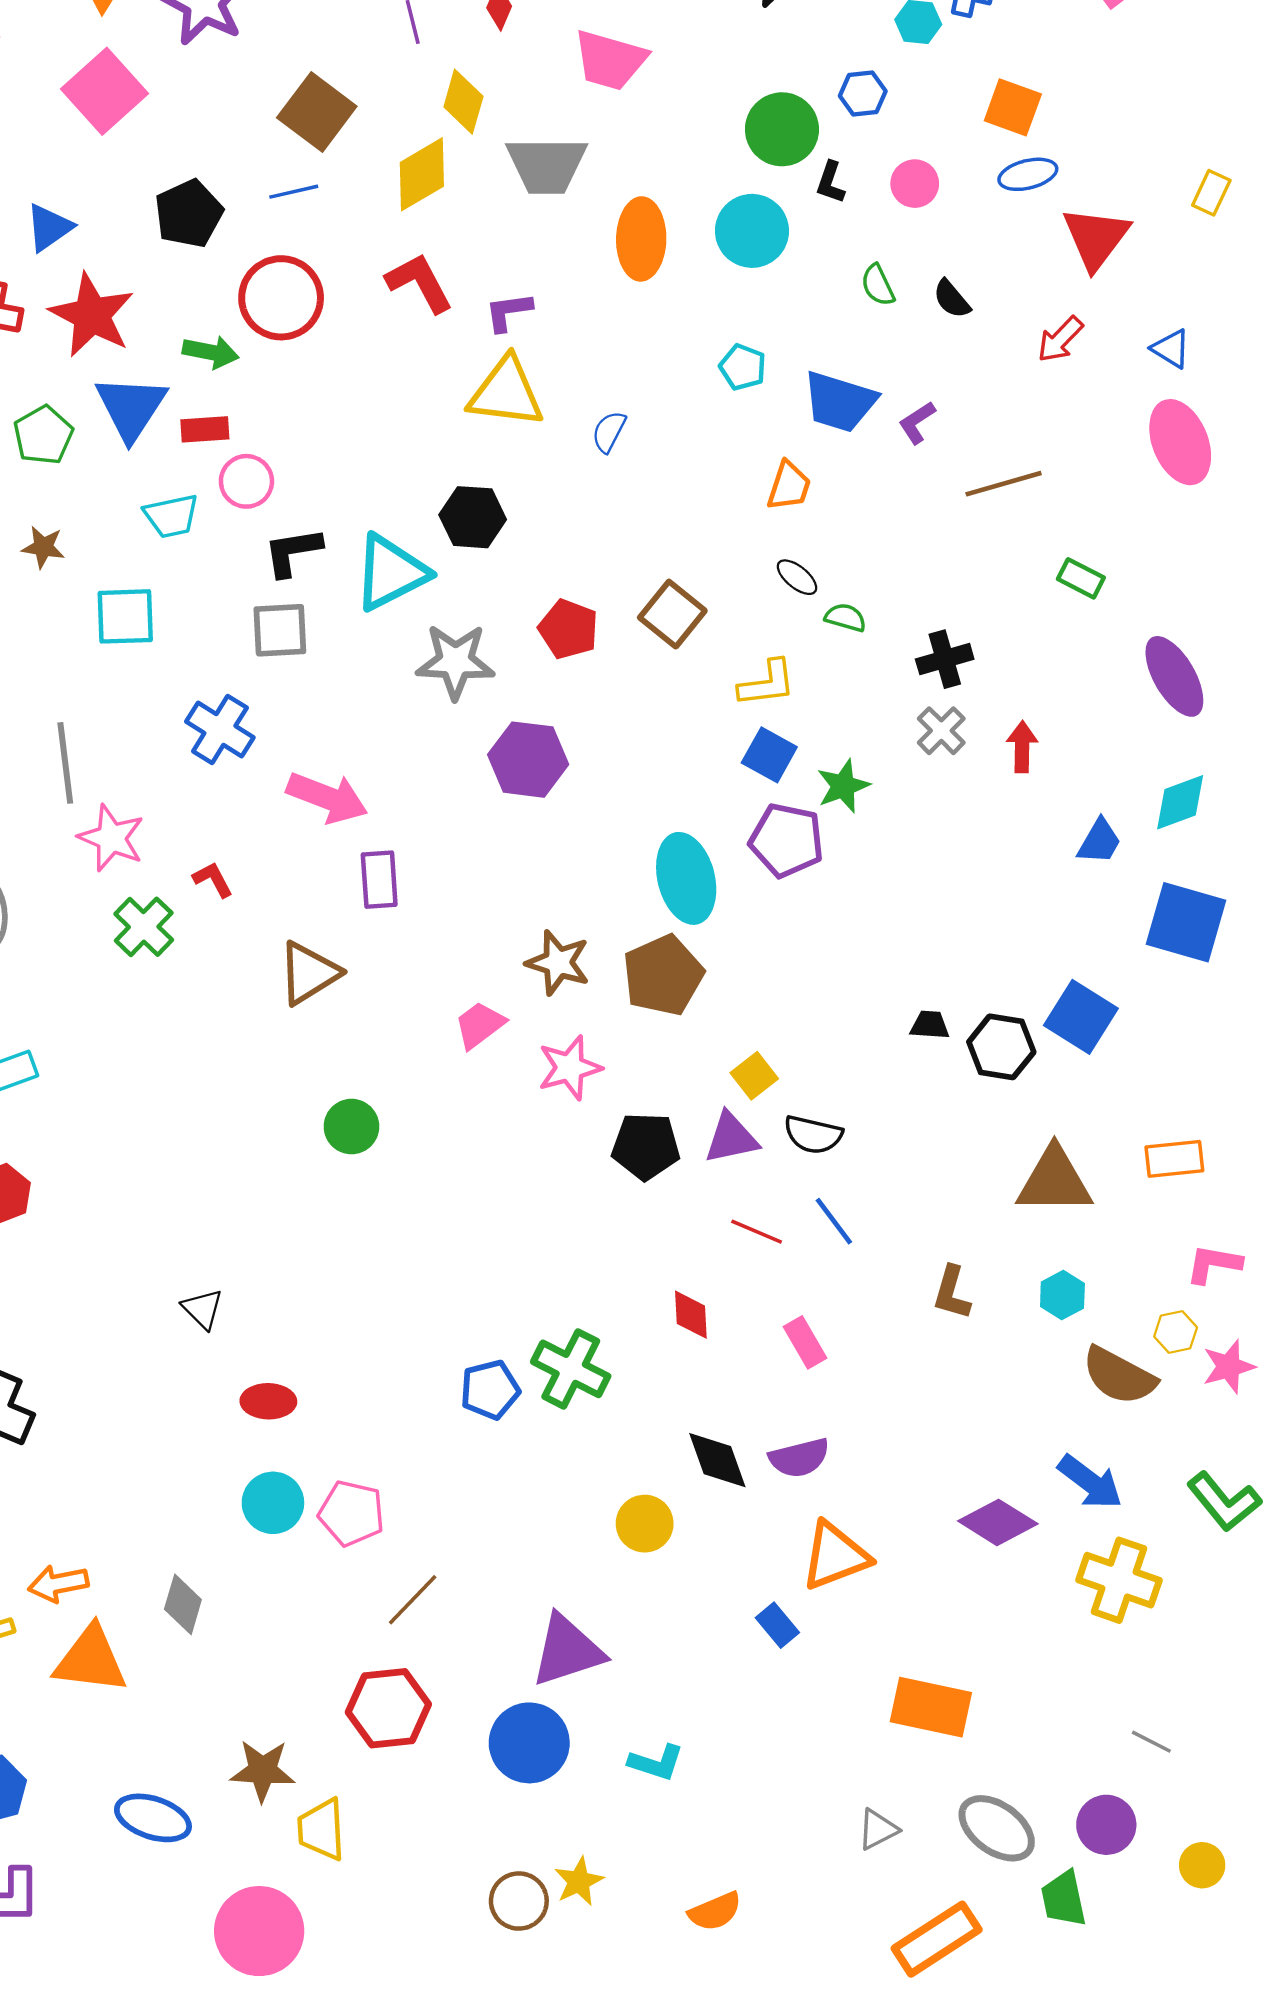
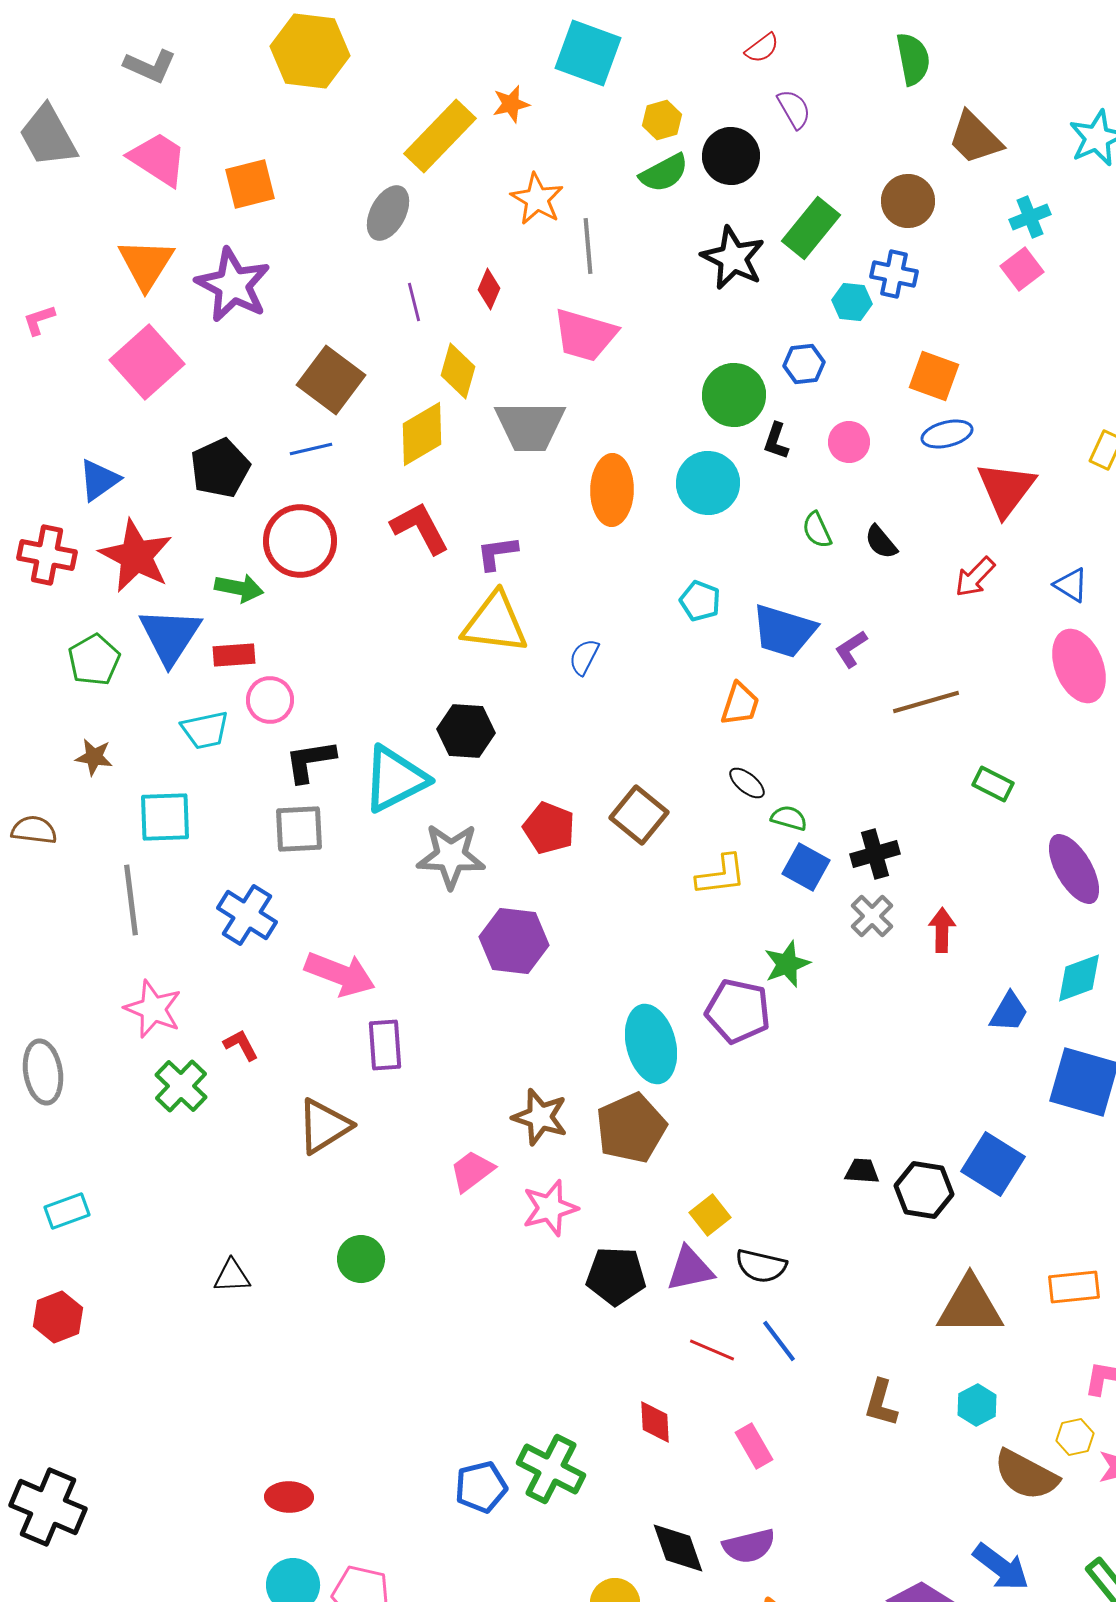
blue square: (769, 755) -> (806, 867), moved
gray line: (65, 763) -> (131, 900), moved
black triangle: (203, 1309) -> (232, 1276), moved, turned -48

